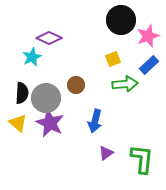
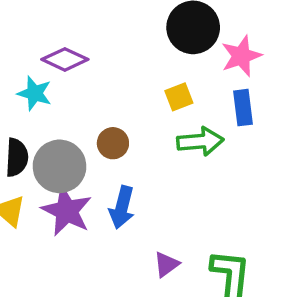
cyan star: (32, 57) -> (35, 93), turned -30
blue rectangle: (149, 65) -> (243, 108), turned -54
blue arrow: (95, 121) -> (122, 207), moved

